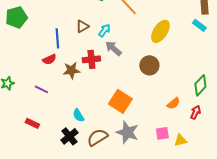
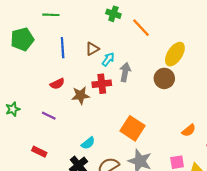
cyan arrow: (104, 30) -> (108, 59), moved
blue line: (57, 38) -> (63, 48), moved
gray arrow: (113, 48) -> (125, 72), turned 60
brown circle: (149, 65) -> (164, 78), moved
cyan semicircle: (78, 115) -> (88, 143), turned -96

